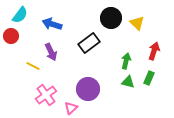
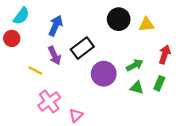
yellow triangle: (137, 23) -> (146, 25), turned -49
blue arrow: (52, 24) -> (56, 26), turned 96
black rectangle: (89, 43) -> (82, 48), moved
green arrow: (126, 61) -> (135, 65), turned 49
purple circle: (88, 89) -> (104, 74), moved

